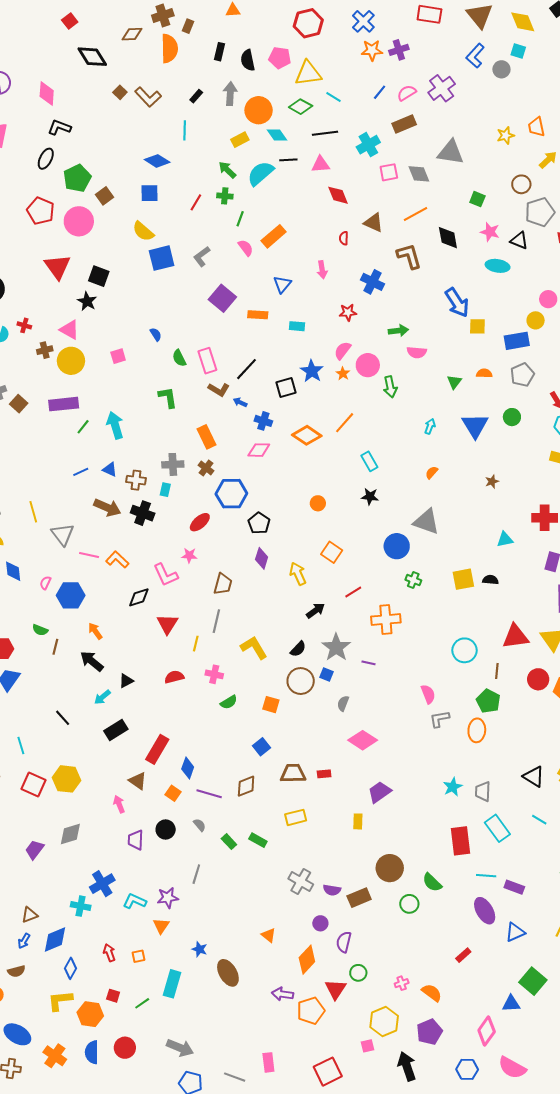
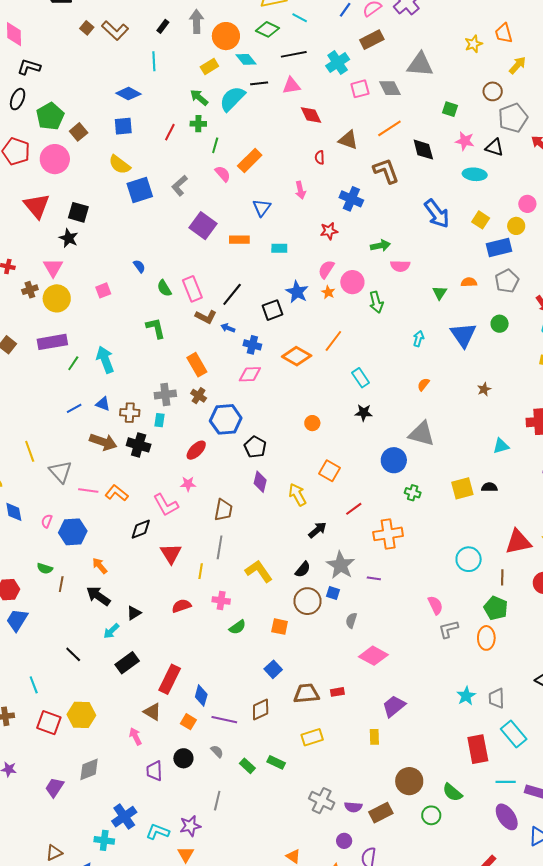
yellow square: (477, 326) -> (481, 220), moved, turned 36
pink triangle: (69, 330) -> (53, 268), turned 35

